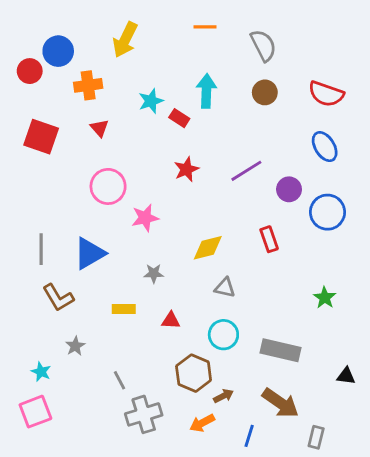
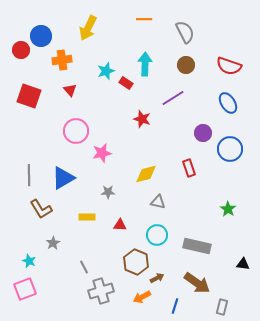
red star: (186, 169) -> (142, 119), moved, turned -30
purple line: (246, 171) -> (173, 98), moved

